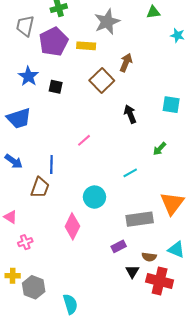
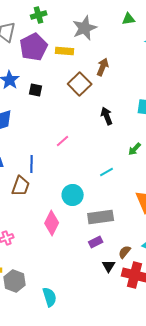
gray rectangle: (140, 219) -> (101, 217), moved
brown semicircle: (149, 257) -> (125, 252), turned 120

